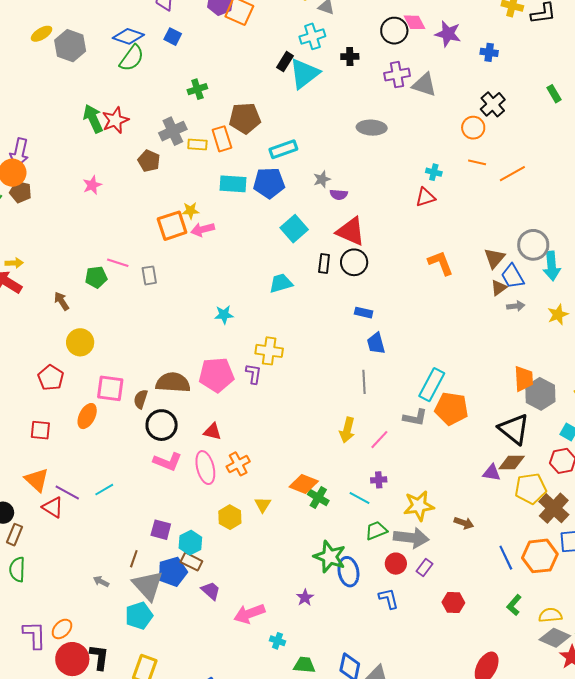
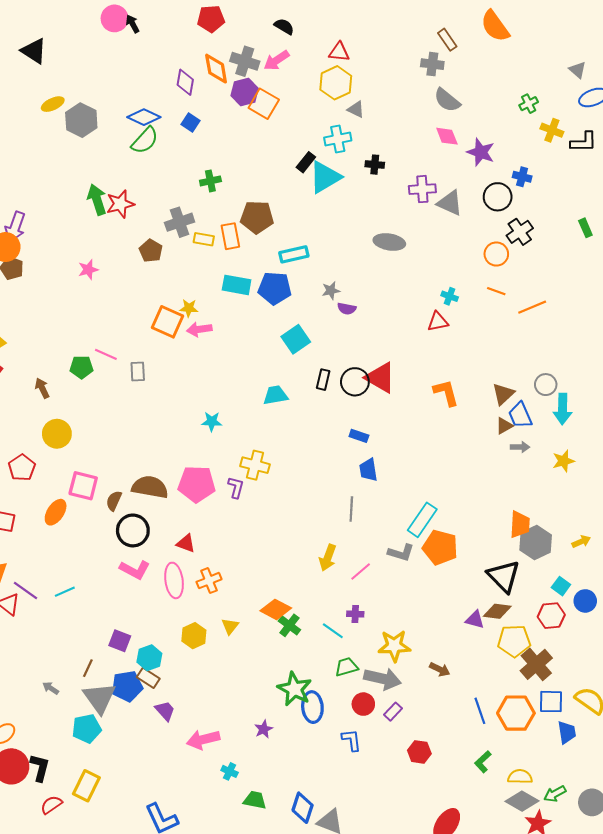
black circle: (394, 31) -> (498, 197), moved
orange square: (172, 226) -> (168, 322), turned 36
red triangle: (351, 231) -> (380, 378), moved
gray circle: (533, 245) -> (546, 385), size x0.7

